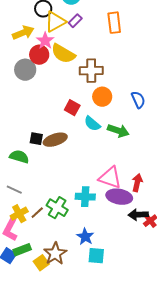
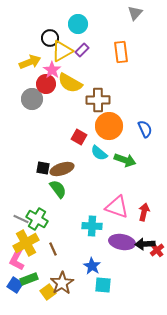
orange circle: (102, 97) -> (109, 126), size x1.4
green semicircle: (19, 157) -> (58, 189), moved, turned 36
purple ellipse: (119, 197) -> (122, 242), moved
green cross: (57, 208) -> (37, 219), moved
brown line: (37, 213) -> (53, 249), moved, turned -72
yellow cross: (19, 214) -> (26, 243), size x1.4

